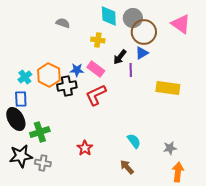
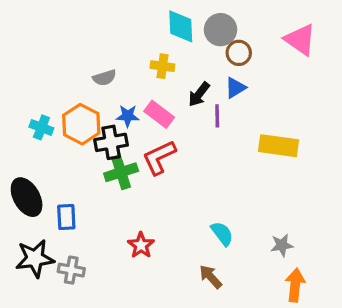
gray semicircle: (63, 23) -> (104, 78), moved, turned 144
brown circle: (144, 32) -> (239, 53), size x0.6
cyan cross: (25, 77) -> (41, 127), turned -32
blue rectangle: (21, 99) -> (66, 217), moved
green cross: (40, 132) -> (121, 172), moved

